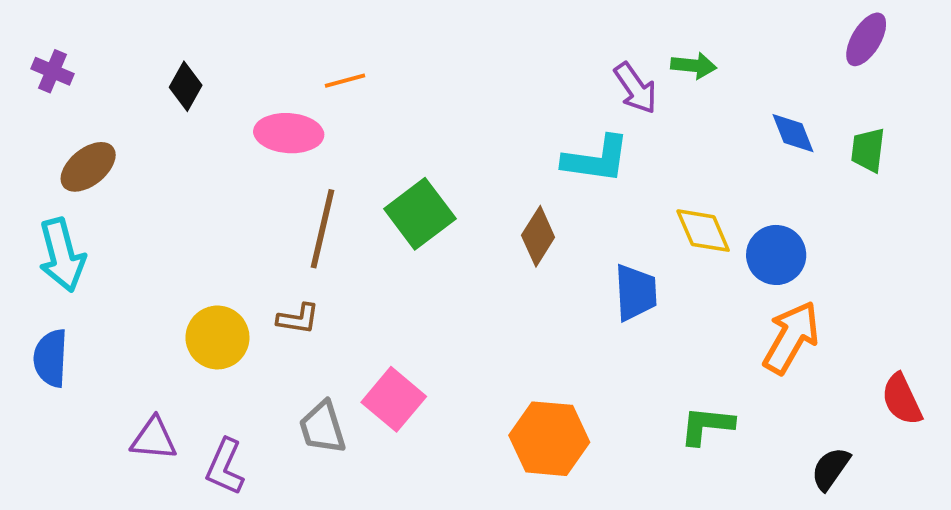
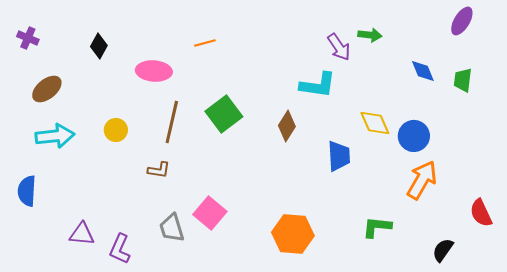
orange line: (345, 81) -> (205, 43), moved
cyan arrow: (62, 255) -> (55, 136), moved, turned -81
yellow circle: (217, 337) -> (116, 130), moved, size x0.7

